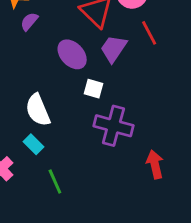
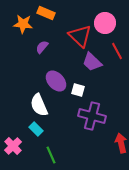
purple semicircle: (29, 22) -> (42, 47), moved
purple trapezoid: (113, 49) -> (92, 62), turned -80
purple ellipse: (72, 54) -> (56, 81), moved

